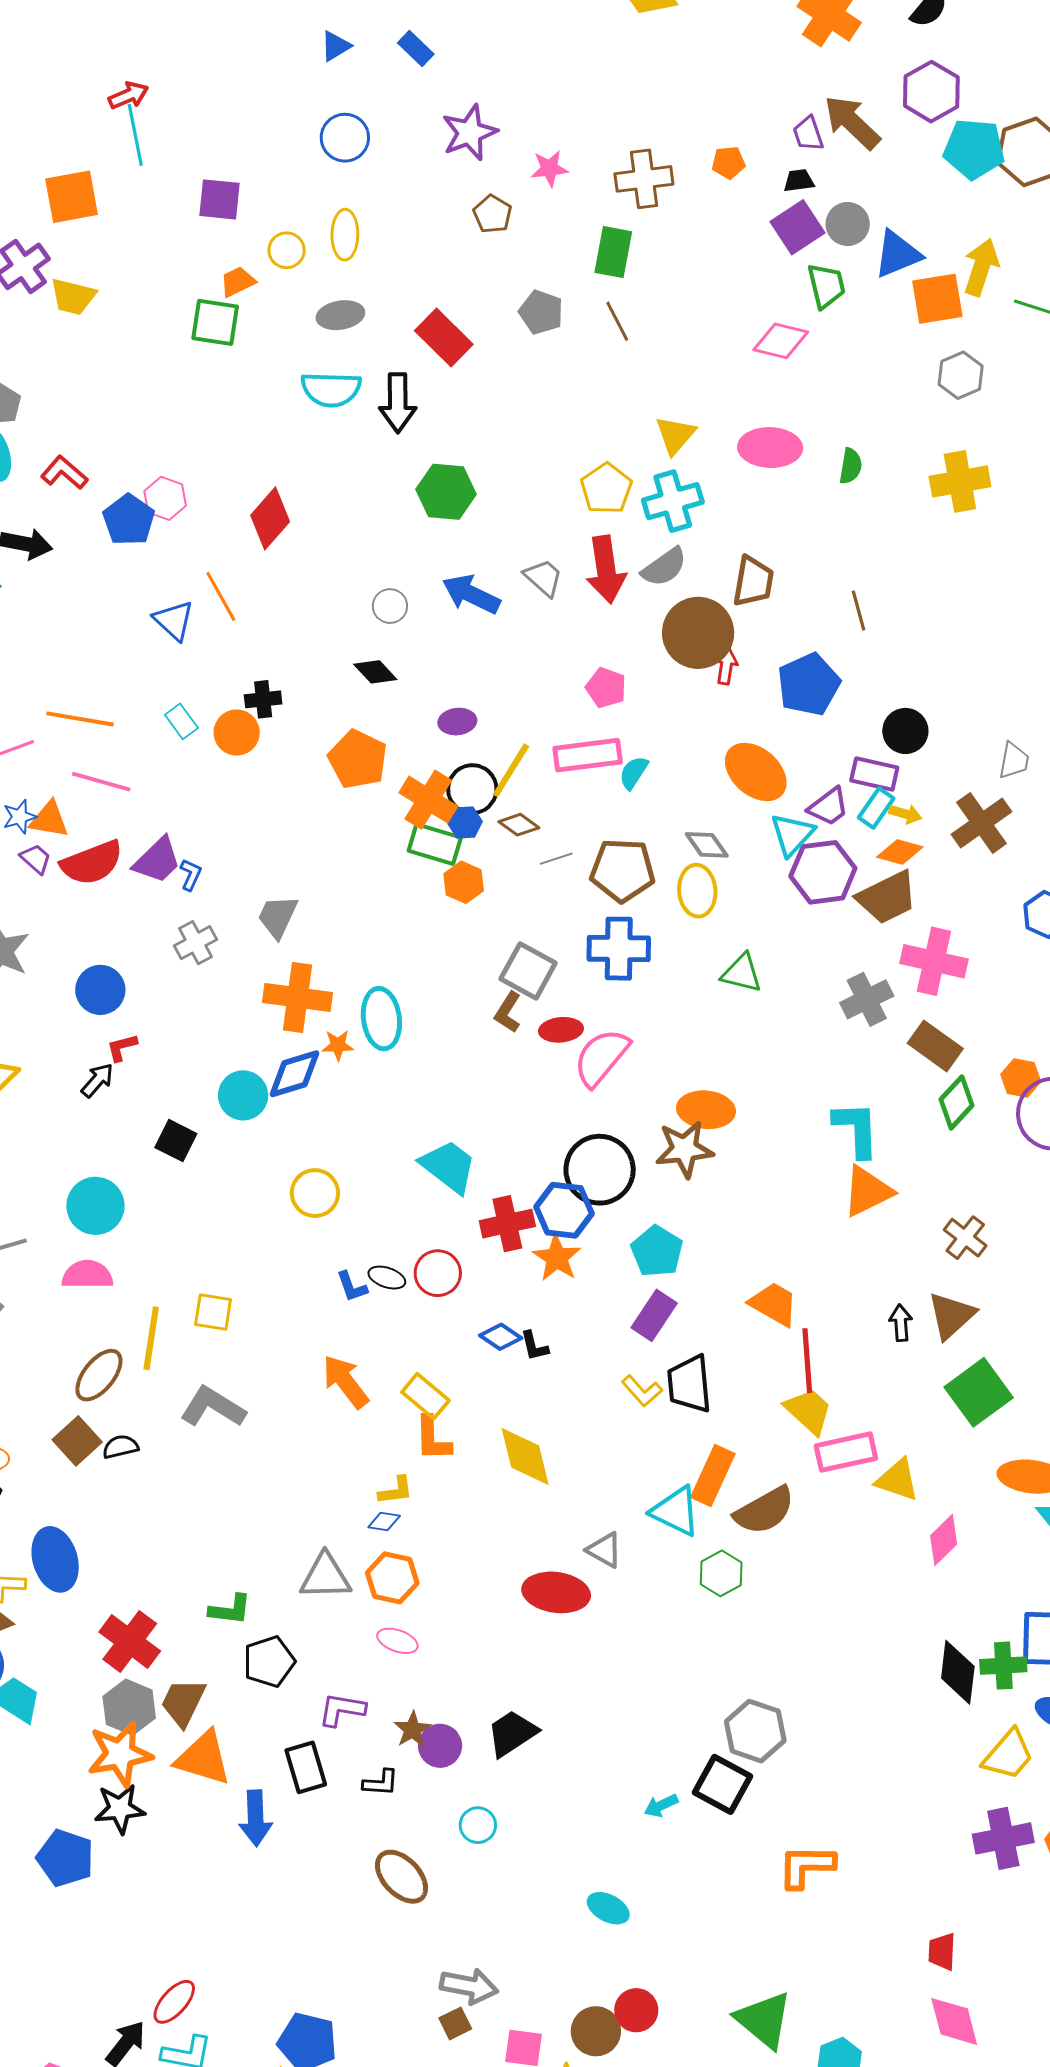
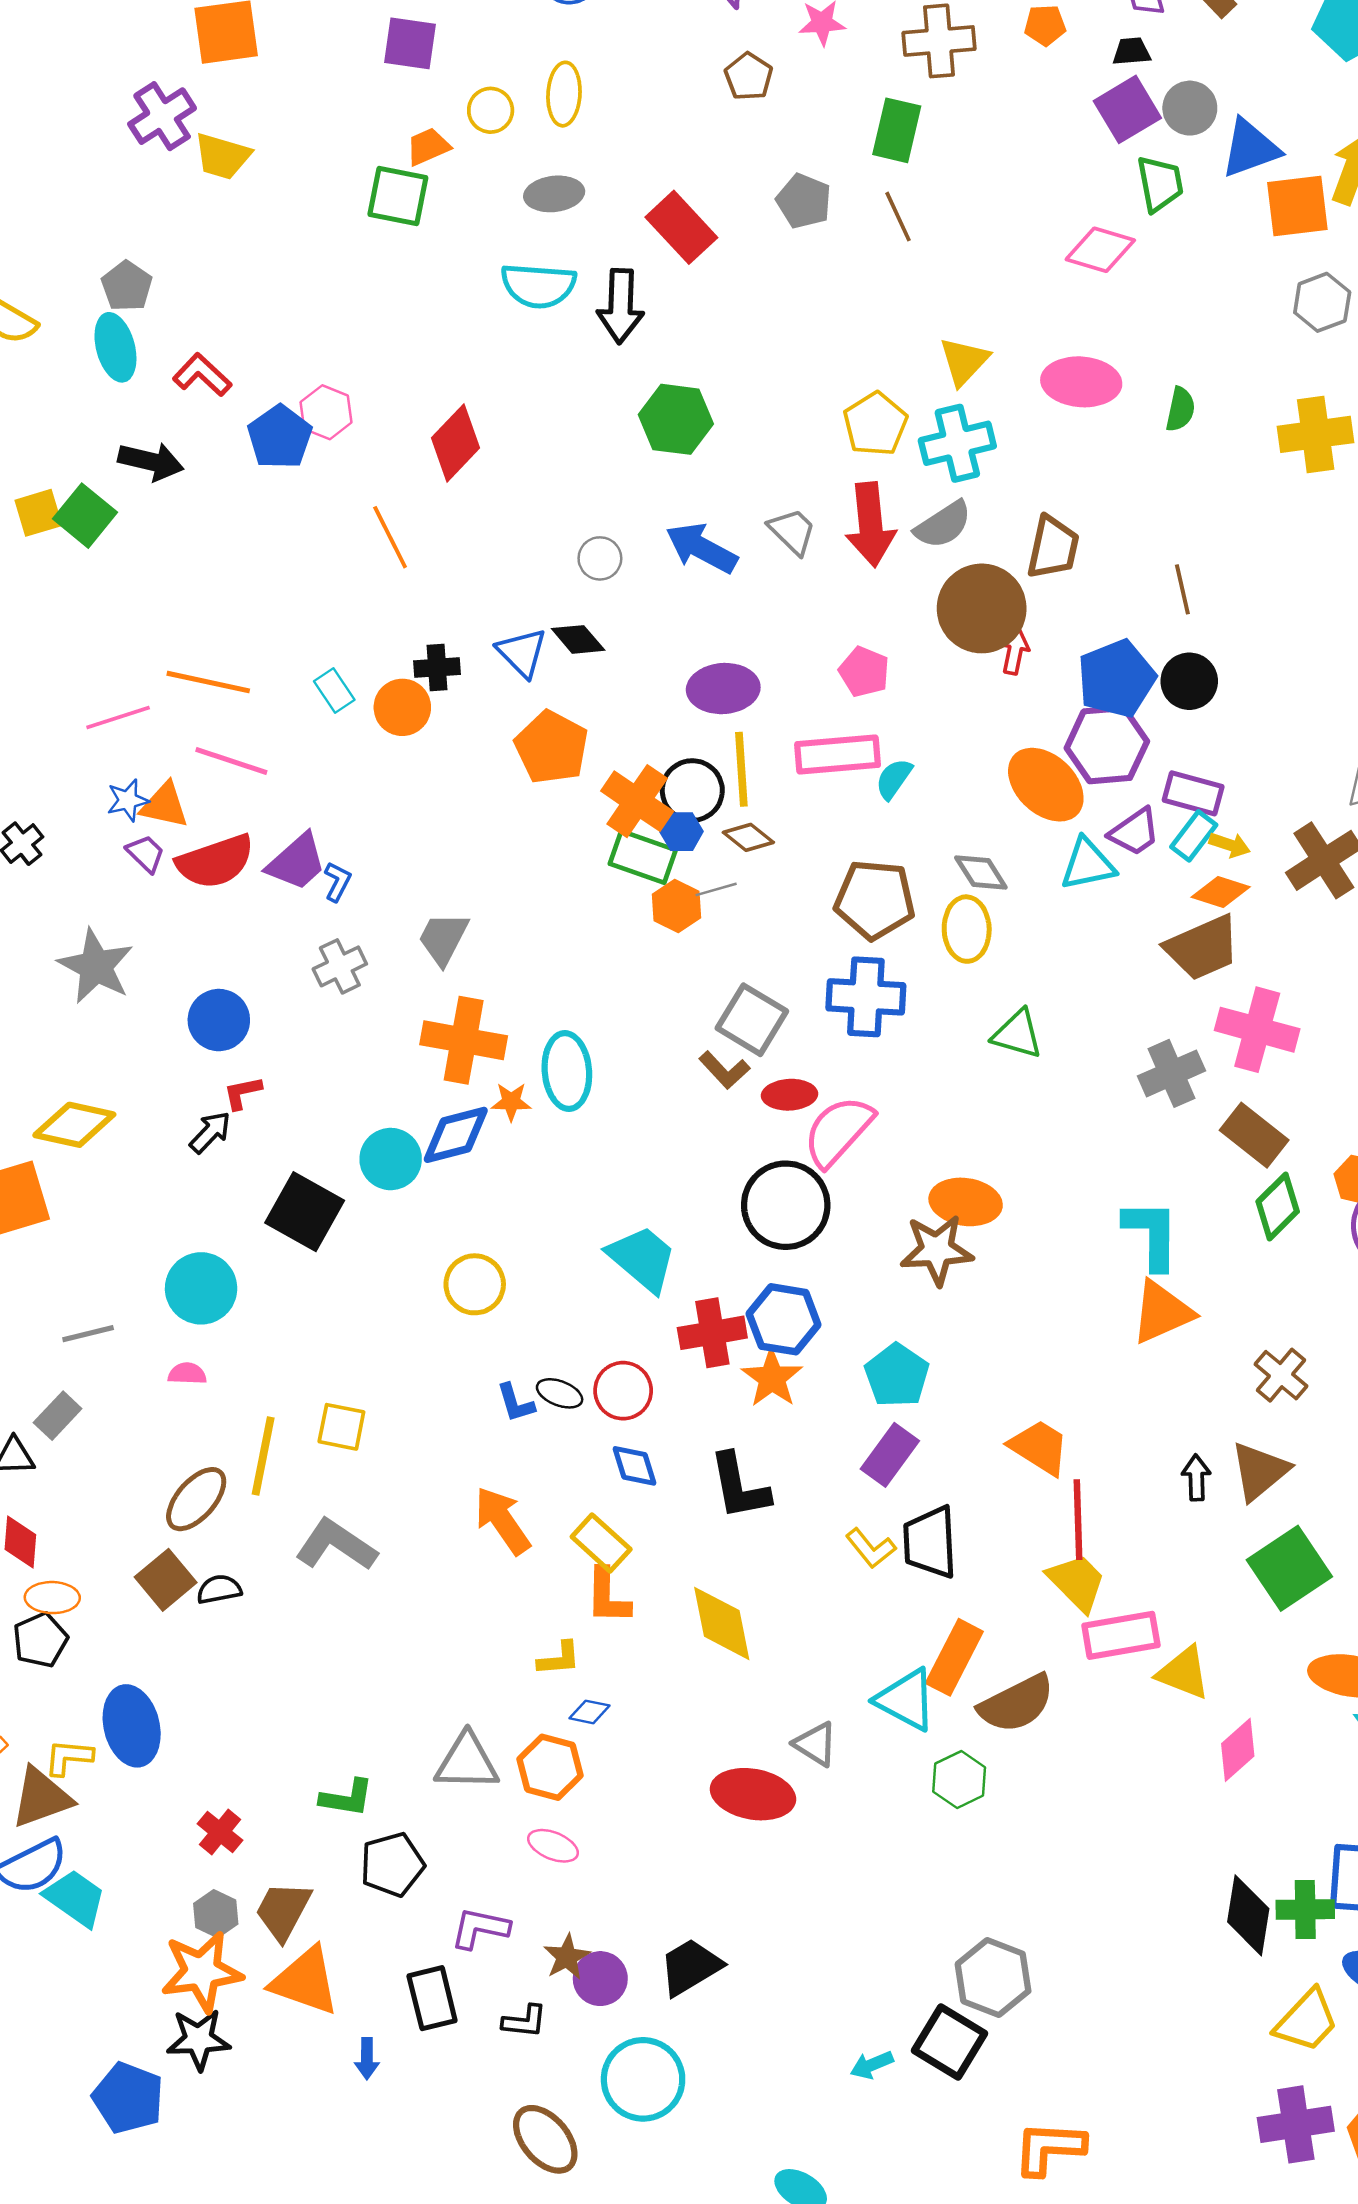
blue triangle: (174, 620) -> (522, 653), moved
purple ellipse: (457, 722) -> (723, 689), moved, size x1.5
black circle: (905, 731) -> (1189, 681), moved
yellow line: (511, 770) -> (741, 769), turned -38
cyan triangle: (792, 834) -> (1088, 864), turned 33
gray line: (556, 859) -> (716, 889), moved
purple hexagon: (823, 872) -> (1107, 745), moved
brown L-shape: (508, 1012) -> (724, 1070), turned -78
black square: (176, 1141) -> (305, 1212), size x1.5
black circle: (600, 1170) -> (786, 1205), moved
pink semicircle: (87, 1275) -> (187, 1374), size x0.6
blue diamond: (501, 1337) -> (635, 1466), moved, turned 36
black L-shape: (534, 1346) -> (739, 1486), size x1.8
blue diamond: (384, 1521) -> (589, 1712), moved
red cross: (130, 1641) -> (220, 1832), size x0.6
gray hexagon: (129, 1707) -> (216, 1914), size x0.7
blue arrow: (256, 1818) -> (367, 2059), size x0.6
cyan circle: (478, 1825) -> (643, 2079), size x1.8

